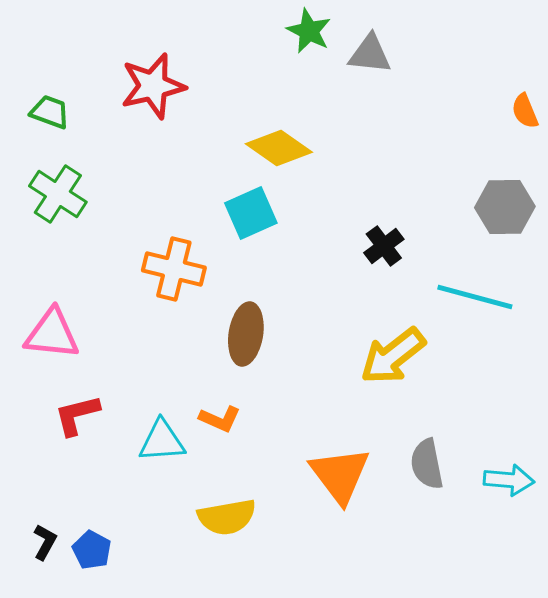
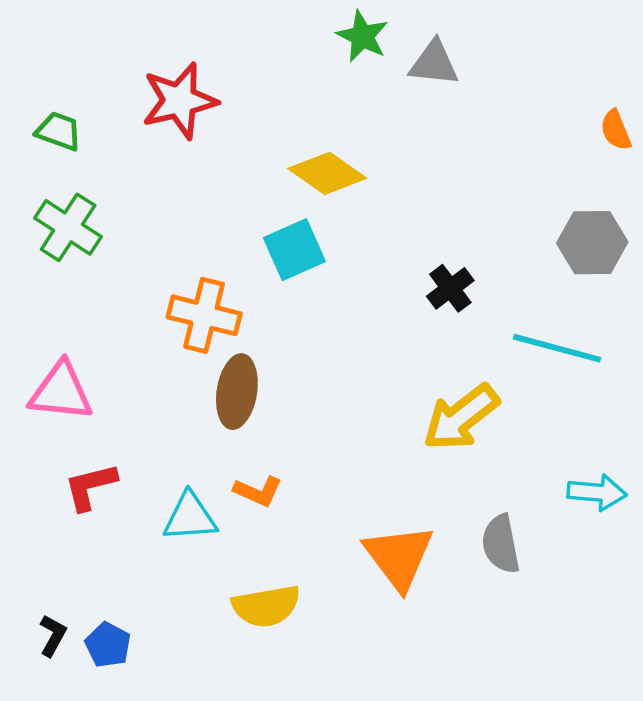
brown ellipse: (246, 334) -> (237, 392), moved
cyan arrow: (509, 480) -> (597, 492), moved

